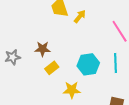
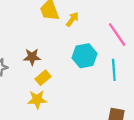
cyan hexagon: (88, 64) -> (85, 56), moved
yellow star: (72, 90) -> (37, 100), moved

